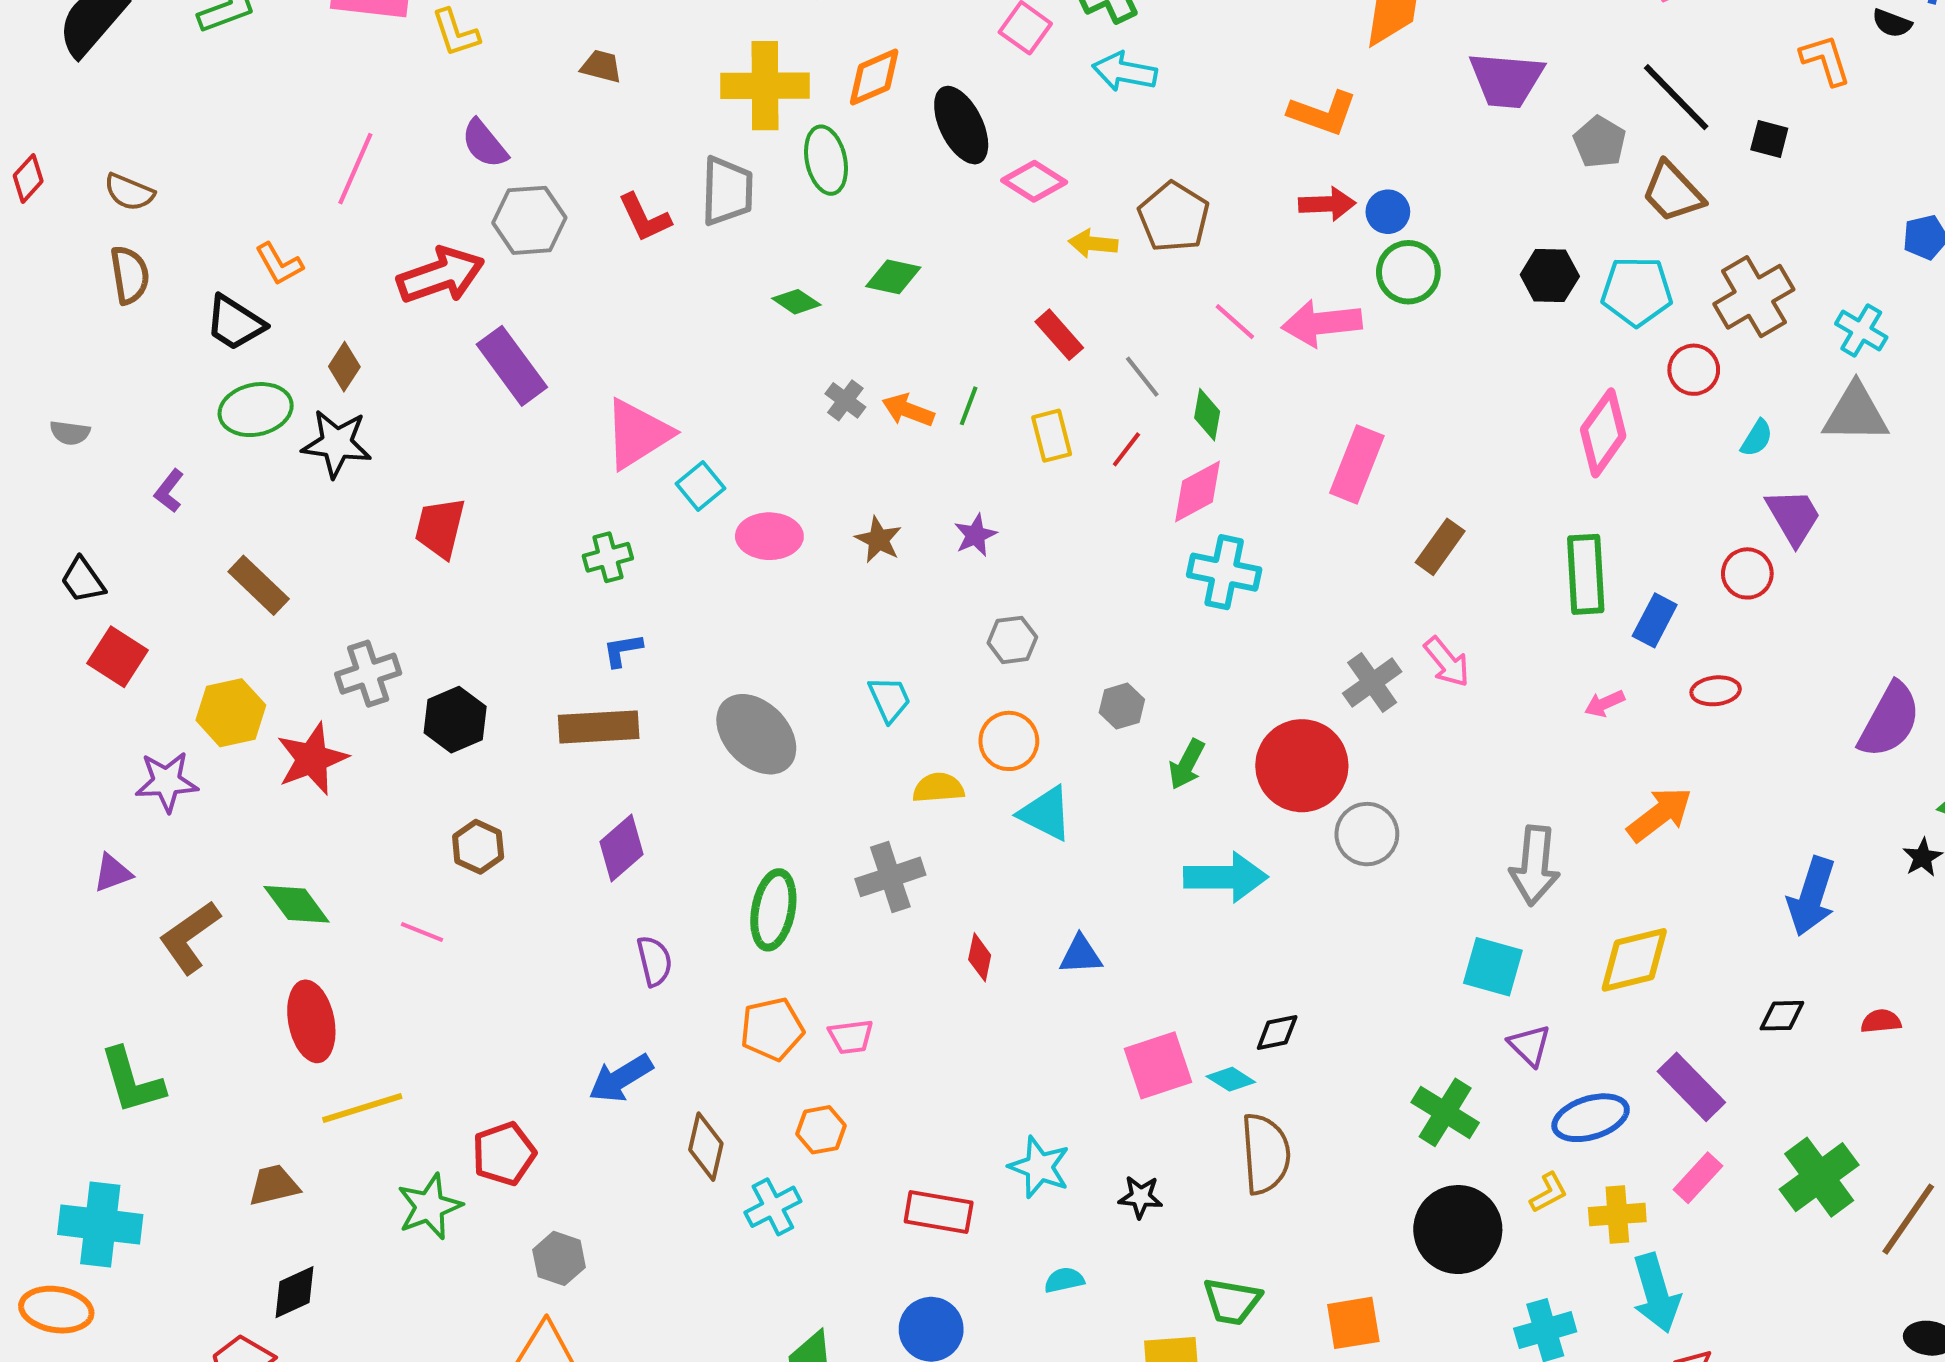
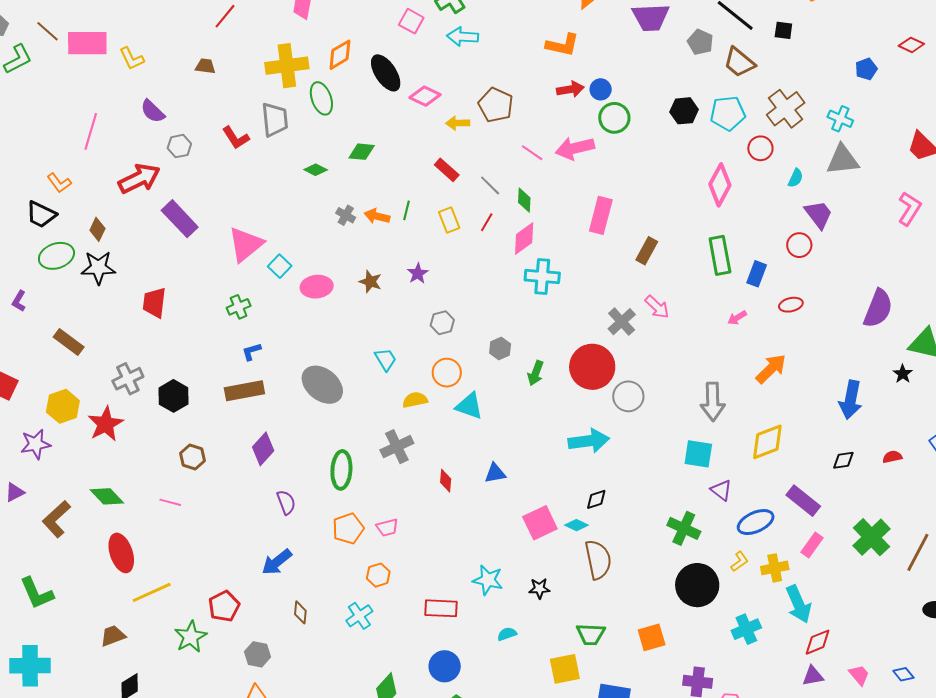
gray hexagon: (529, 220) -> (179, 146), size x0.7
cyan arrow: (1226, 877) -> (589, 441), moved
brown diamond: (706, 1147) -> (300, 612), moved, size x0.7

